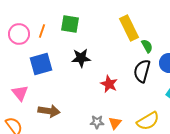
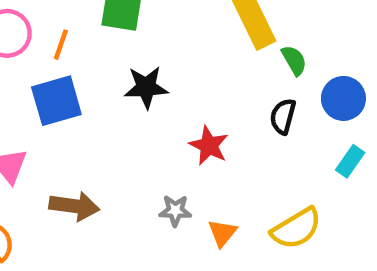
orange line: (42, 31) -> (61, 45), moved
black semicircle: (142, 71) -> (283, 116), size x0.7
gray star: (97, 122) -> (175, 211), moved

